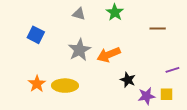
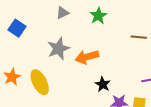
gray triangle: (79, 14) -> (62, 13), turned -48
yellow ellipse: (65, 86) -> (40, 82), turned 55

